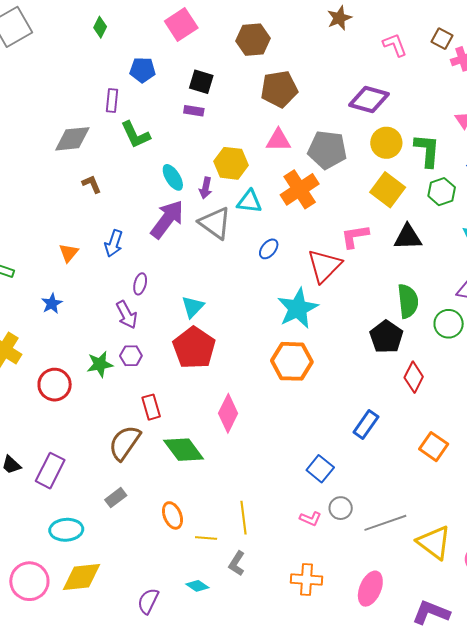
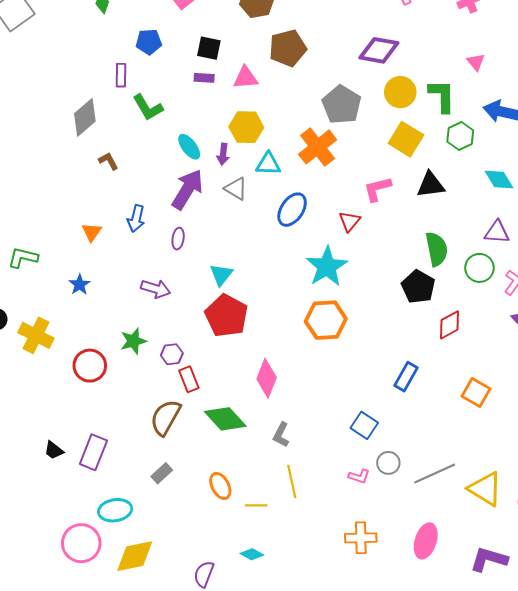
gray diamond: (72, 139) -> (85, 117), turned -30
pink triangle: (278, 140) -> (246, 78), moved
gray pentagon: (327, 150) -> (342, 105), turned 30
gray triangle: (215, 223) -> (236, 189), size x0.7
blue ellipse: (269, 249) -> (292, 210), size x1.6
red triangle: (324, 266) -> (350, 221), size x0.6
purple ellipse: (140, 284) -> (178, 239), moved
purple arrow: (127, 315) -> (156, 289), turned -40
purple hexagon: (131, 356) -> (172, 354), moved
red diamond: (414, 377) -> (449, 325), turned 40
gray L-shape: (237, 563) -> (281, 435), moved
pink circle: (29, 581) -> (81, 543), moved

